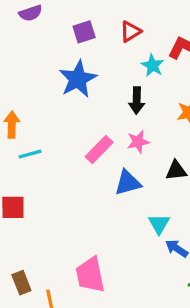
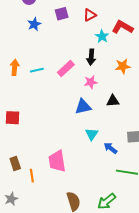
blue star: (78, 79) -> (34, 24), moved, size x0.6
pink rectangle: (99, 149) -> (66, 69), moved
cyan line: (30, 154) -> (37, 70), moved
cyan triangle: (159, 224) -> (92, 134), moved

